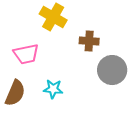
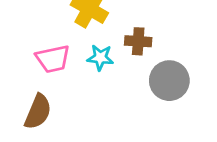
cyan star: (53, 89) -> (100, 58), moved

